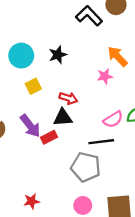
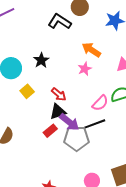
red arrow: (68, 98) -> (59, 94), turned 35
purple arrow: (30, 126) -> (69, 122), moved
gray pentagon: (86, 167) -> (76, 138), moved

